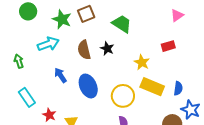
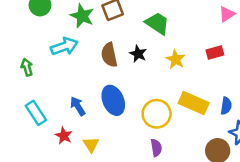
yellow star: (142, 62) -> (176, 59), moved
blue arrow: (60, 75) -> (78, 106), moved

